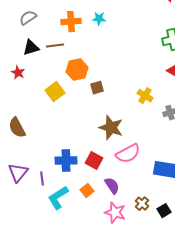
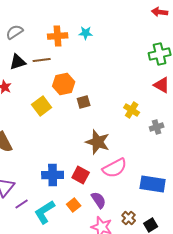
purple line: (42, 179) -> (22, 204), moved, turned 64

